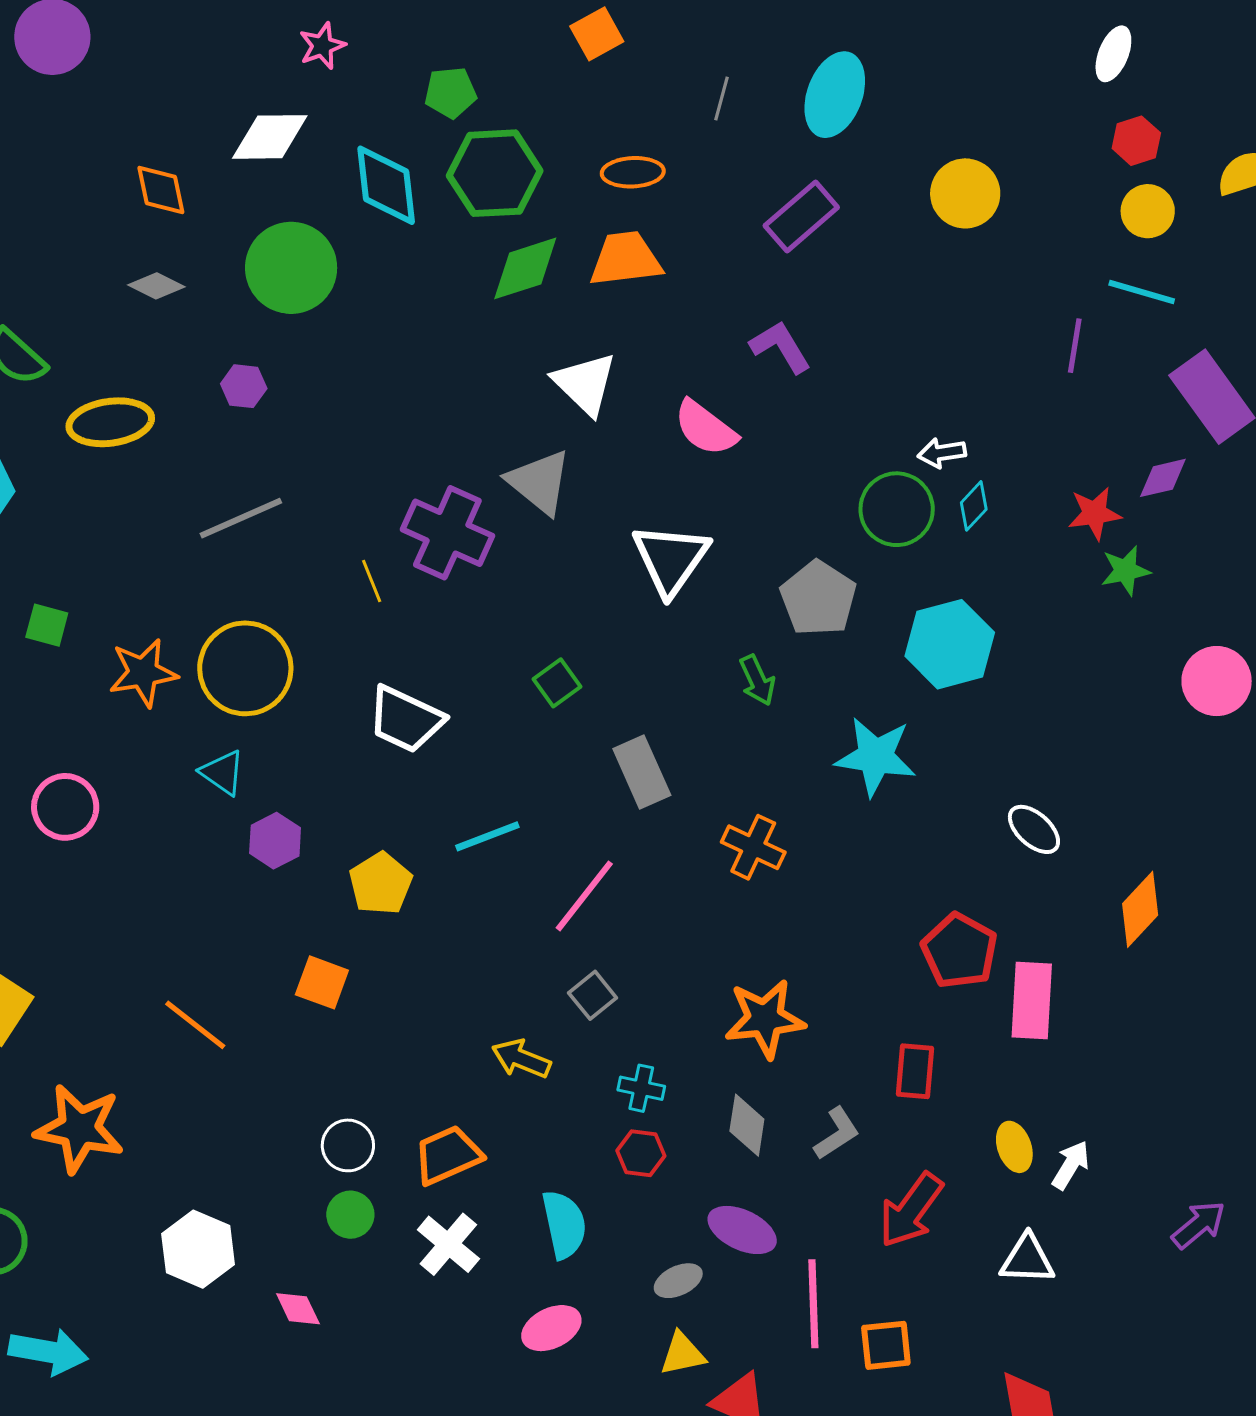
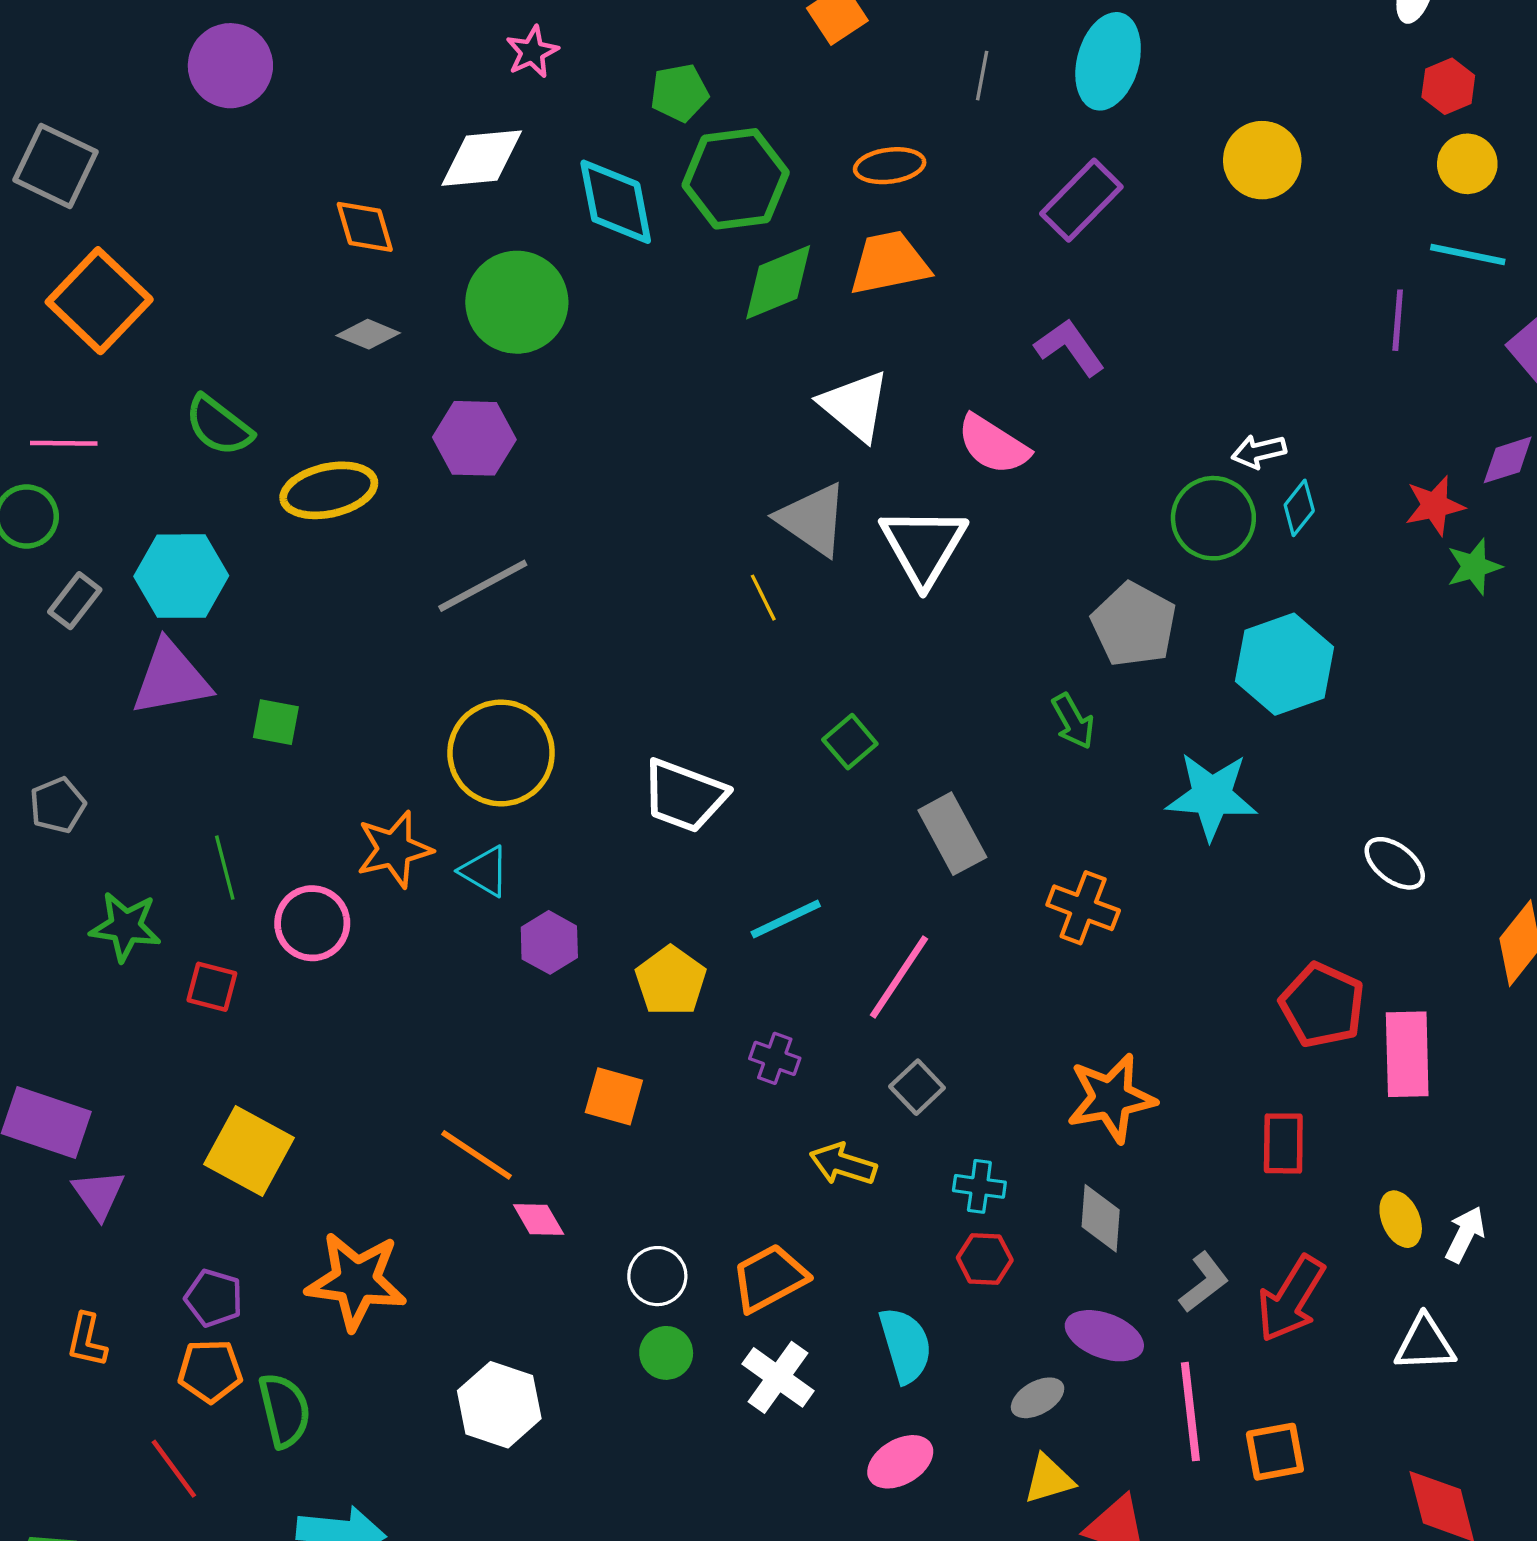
purple hexagon: (244, 386) -> (474, 438), size x1.6
purple cross: (447, 533) -> (775, 1058), moved, size x0.5
white triangle: (671, 559) -> (923, 546), moved
yellow line: (372, 581) -> (763, 598), moved
orange star: (143, 673) -> (394, 849), moved
gray L-shape: (837, 1133) -> (1204, 1282), moved
pink diamond: (298, 1309) -> (539, 1219), moved

